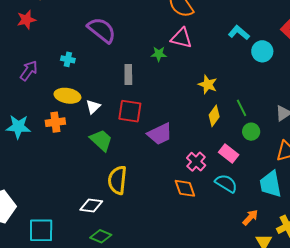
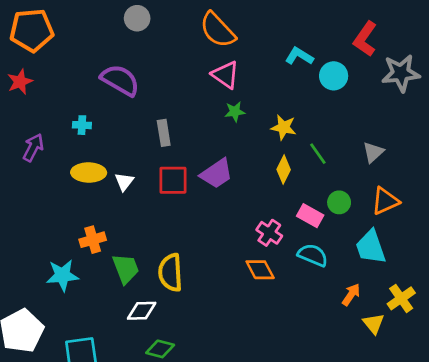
pink triangle: (181, 38) -> (226, 75), turned 30
green star: (159, 54) -> (235, 112), moved
yellow star: (208, 85) -> (284, 127), moved
orange cross: (55, 122) -> (93, 240), moved
cyan star: (18, 127) -> (62, 275), moved
green circle: (251, 132) -> (339, 202), moved
purple trapezoid: (160, 134) -> (216, 174), moved
green trapezoid: (101, 140) -> (126, 269), moved, turned 35

